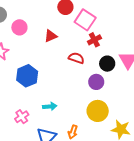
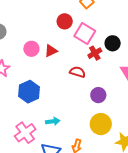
pink circle: (19, 27) -> (31, 49), moved
black circle: (107, 64) -> (113, 43), moved
pink cross: (22, 117) -> (25, 133), size x1.5

